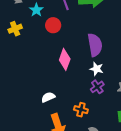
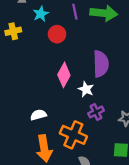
white star: (97, 69) -> (86, 89), moved
orange cross: (81, 110) -> (73, 135), size x1.6

